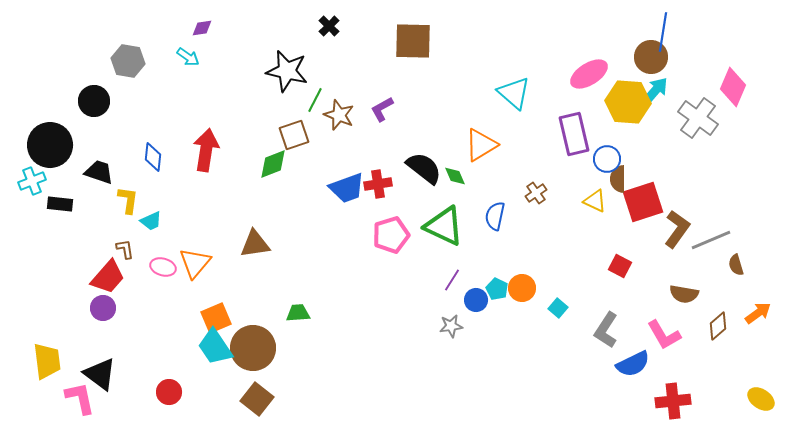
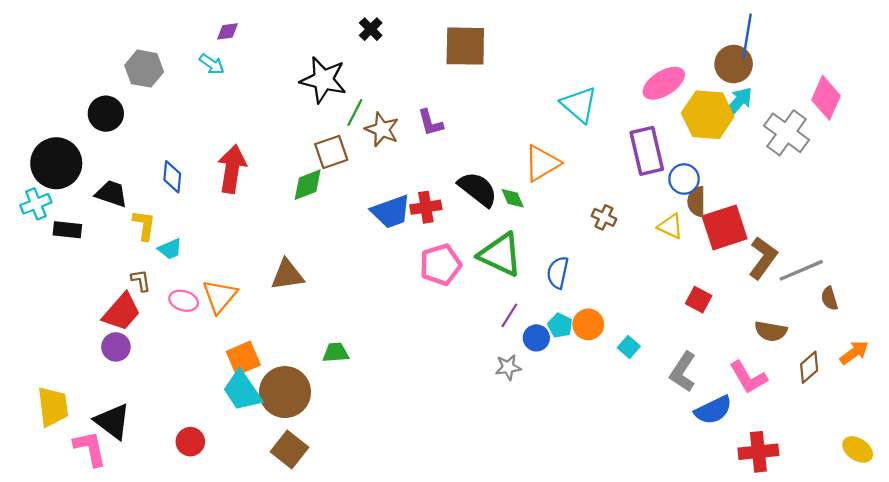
purple L-shape: (382, 109) -> (430, 123), turned -76
brown cross: (536, 193) -> (604, 217), turned -30
blue semicircle: (495, 216) -> (558, 273), moved

